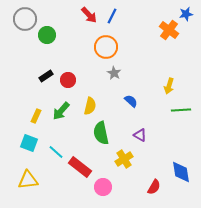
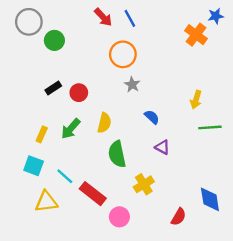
blue line: (112, 16) -> (130, 18), turned -56
purple triangle: (140, 135) -> (162, 147), moved
yellow triangle: (28, 180) -> (46, 202), moved

